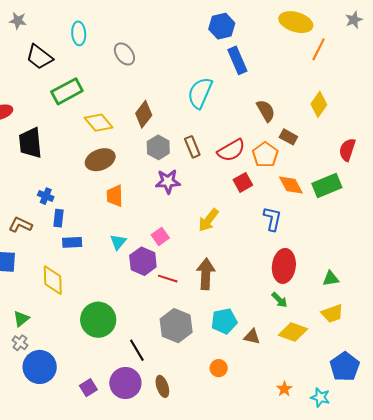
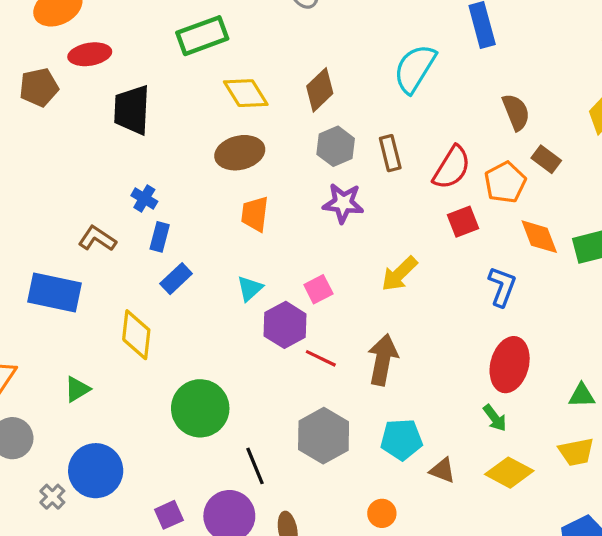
red semicircle: (231, 150) -> (452, 168), turned -36
blue rectangle: (72, 242) -> (176, 279), turned -48
gray cross: (20, 343) -> (52, 497), moved

